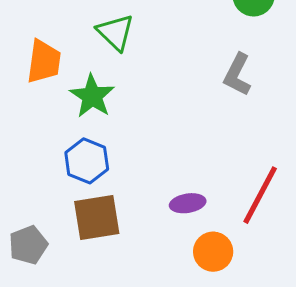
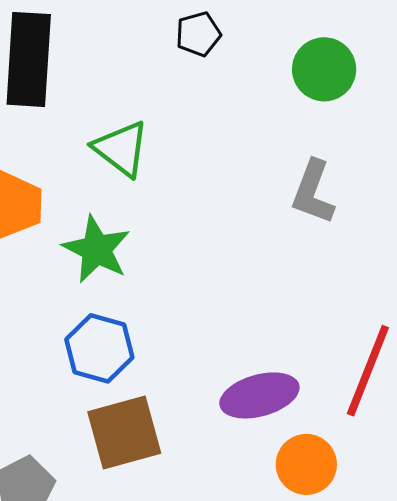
purple ellipse: (188, 203) -> (259, 395), size x1.4

